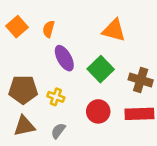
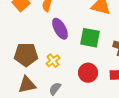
green square: (101, 69) -> (90, 38), turned -35
yellow cross: (56, 97) -> (53, 61), turned 32

